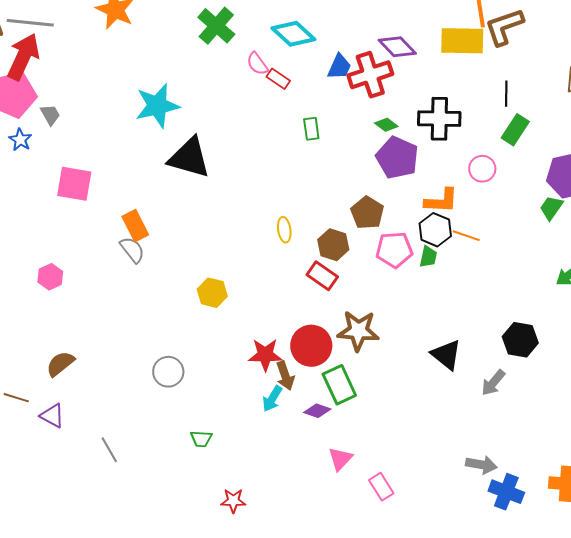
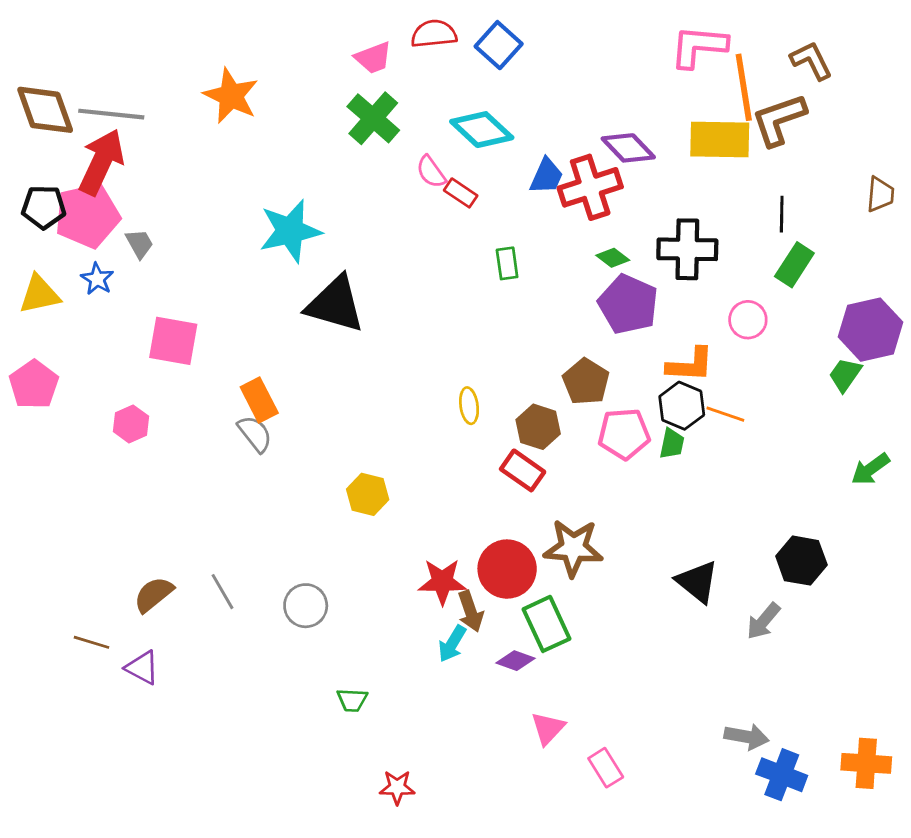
pink hexagon: (50, 277) -> (131, 424), moved
gray line: (109, 450) -> (223, 592), moved

